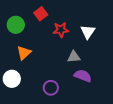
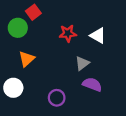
red square: (41, 14) -> (33, 12), moved
white triangle: (88, 32) -> (98, 36), turned -35
gray triangle: (74, 57) -> (82, 63), turned -32

